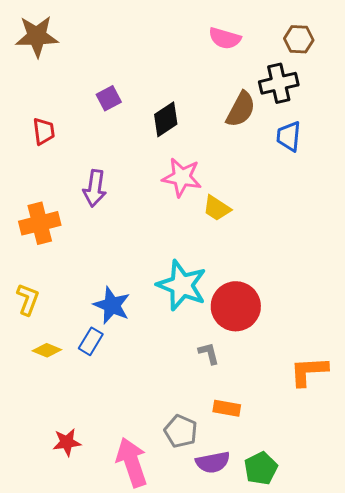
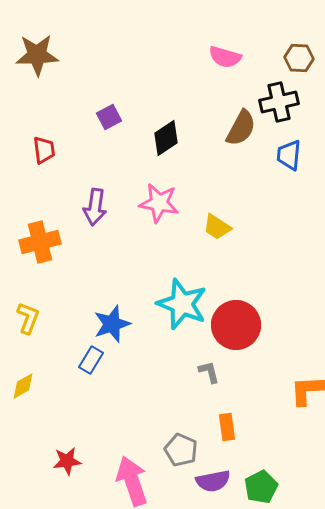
pink star: (182, 177) -> (159, 203), moved
blue star: (112, 305) -> (112, 324), turned 30
yellow diamond: (47, 350) -> (23, 386), moved, turned -52
orange rectangle: (227, 408) -> (227, 427), turned 72

